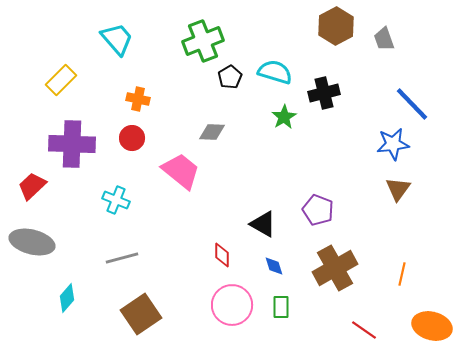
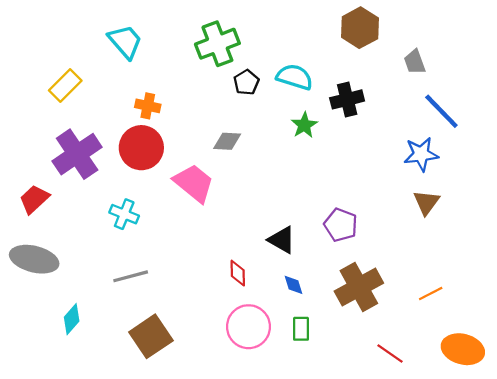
gray trapezoid: (384, 39) -> (415, 62), moved
red circle: (132, 138) -> (141, 148), size x1.6
purple cross: (72, 144) -> (77, 154), turned -36
orange line: (402, 274) -> (431, 293), turned 50

